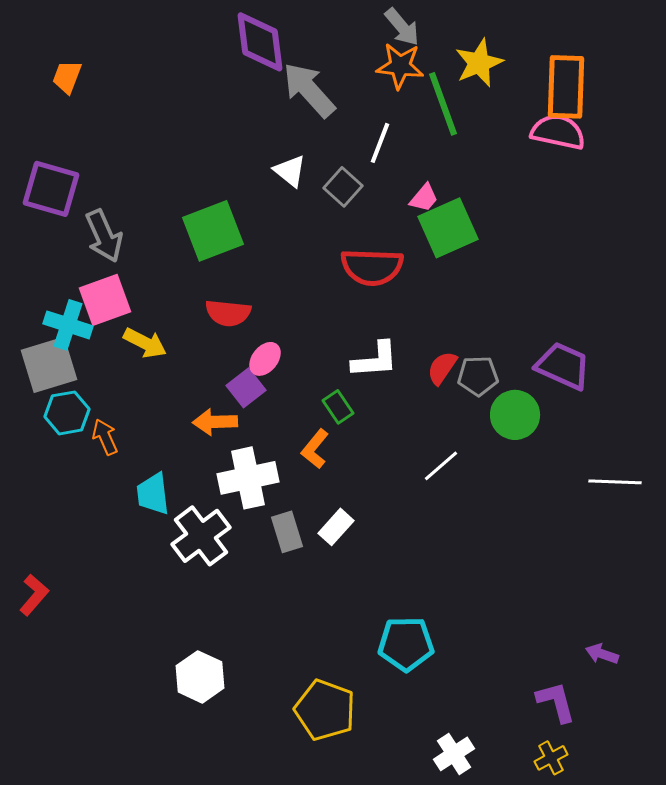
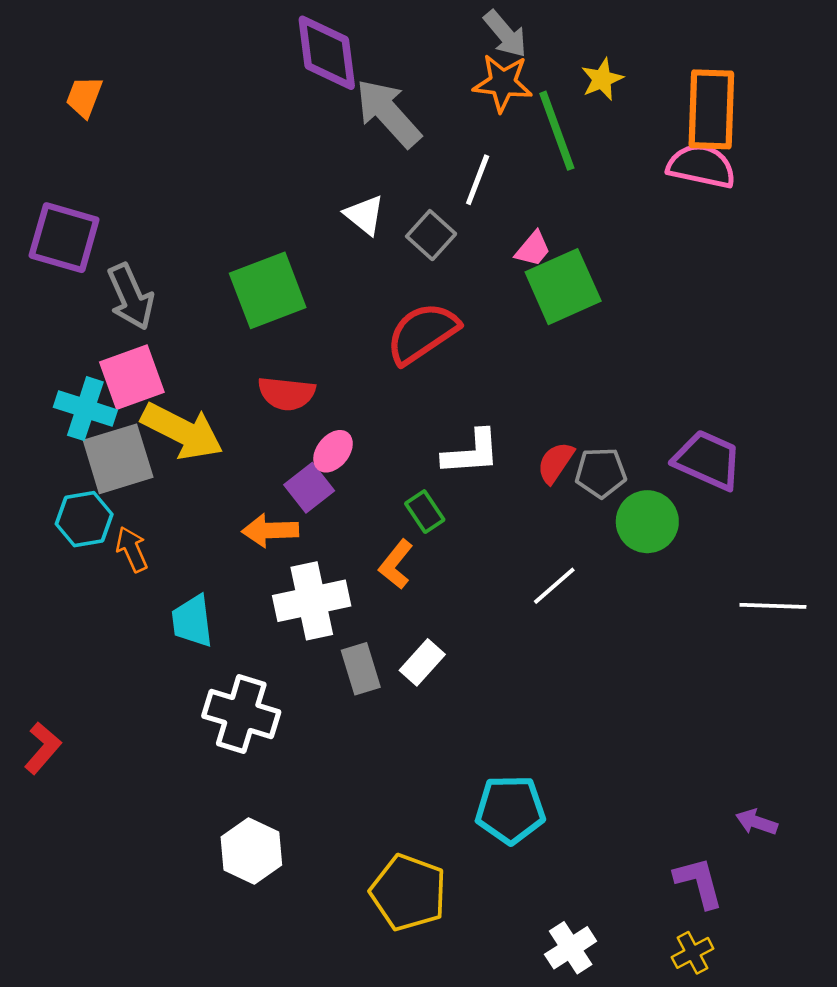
yellow star: (479, 63) -> (602, 79), size x0.7
red semicircle: (372, 267) -> (422, 333), moved, turned 144
yellow arrow: (145, 343) -> (182, 431), size x1.5
gray square: (49, 365) -> (118, 459), moved
white cross: (201, 536) -> (241, 714), moved, turned -36

